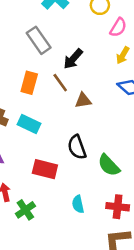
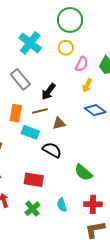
brown line: (60, 83) -> (40, 111), turned -63
cyan rectangle: (29, 124) -> (30, 132), moved
black semicircle: (77, 147) -> (52, 150), moved, turned 144
green cross: (25, 210) -> (32, 209), moved

